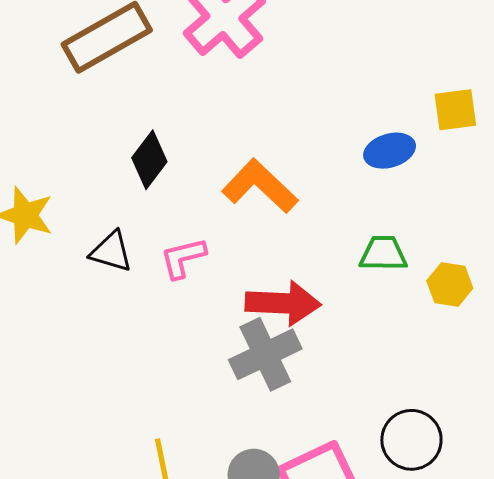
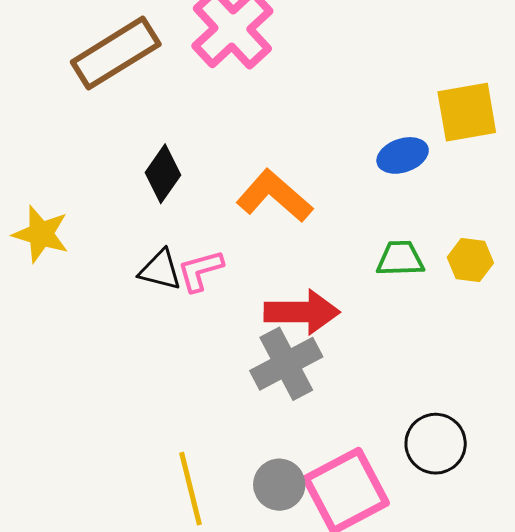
yellow square: (455, 110) -> (467, 112), size x1.4
black triangle: (111, 252) -> (160, 270), moved
yellow hexagon: (450, 284) -> (470, 260), moved

